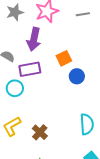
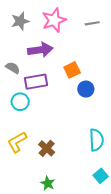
purple arrow: (34, 39) -> (40, 50), turned -110

